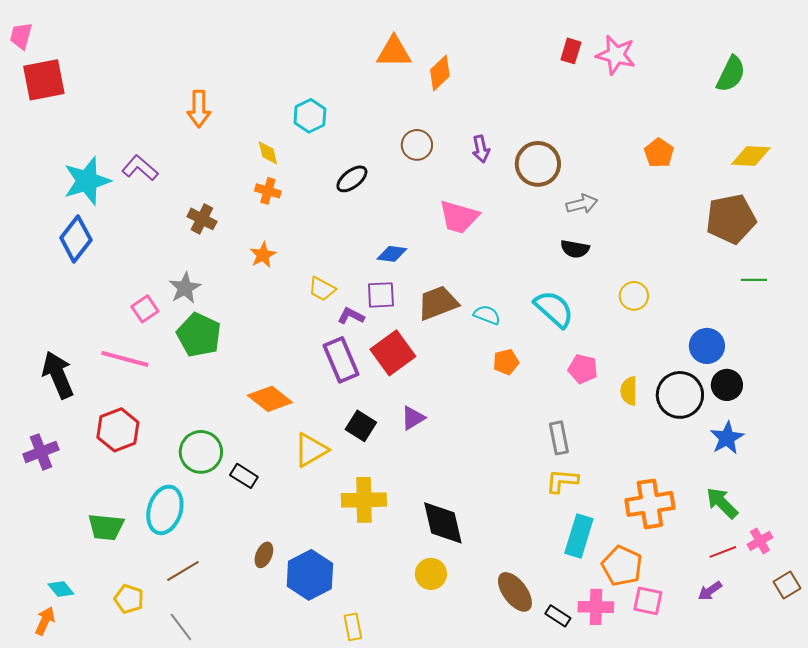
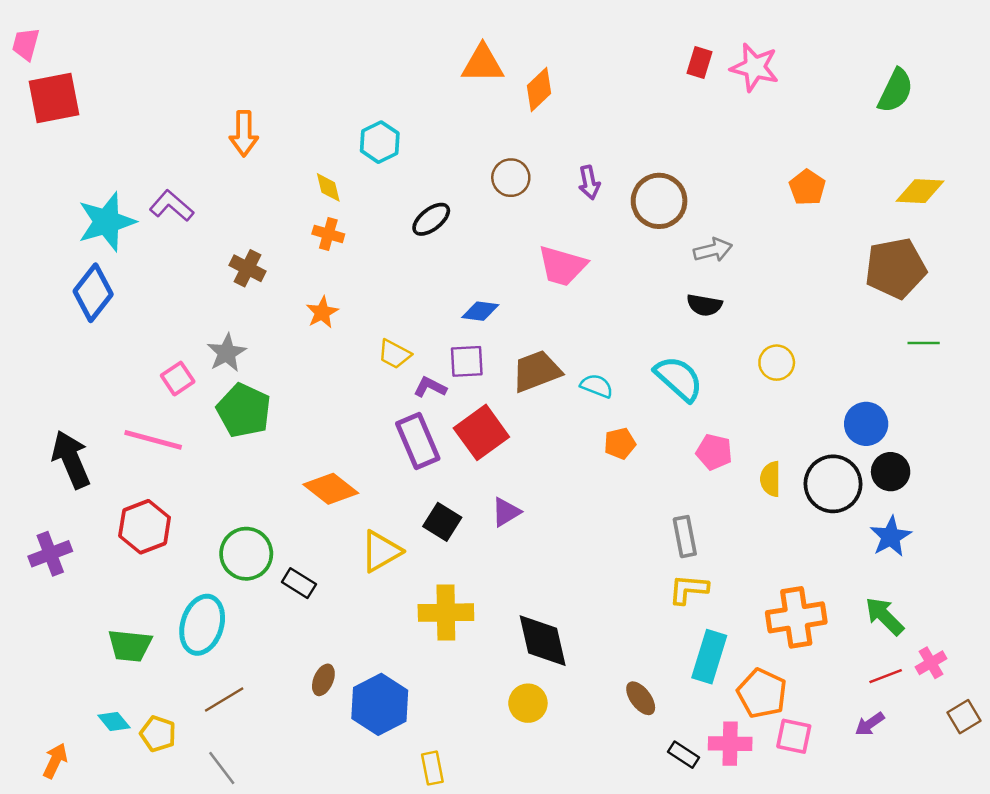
cyan diamond: (61, 589) -> (114, 722), moved
brown ellipse: (515, 592) -> (641, 698), moved, size x0.7

